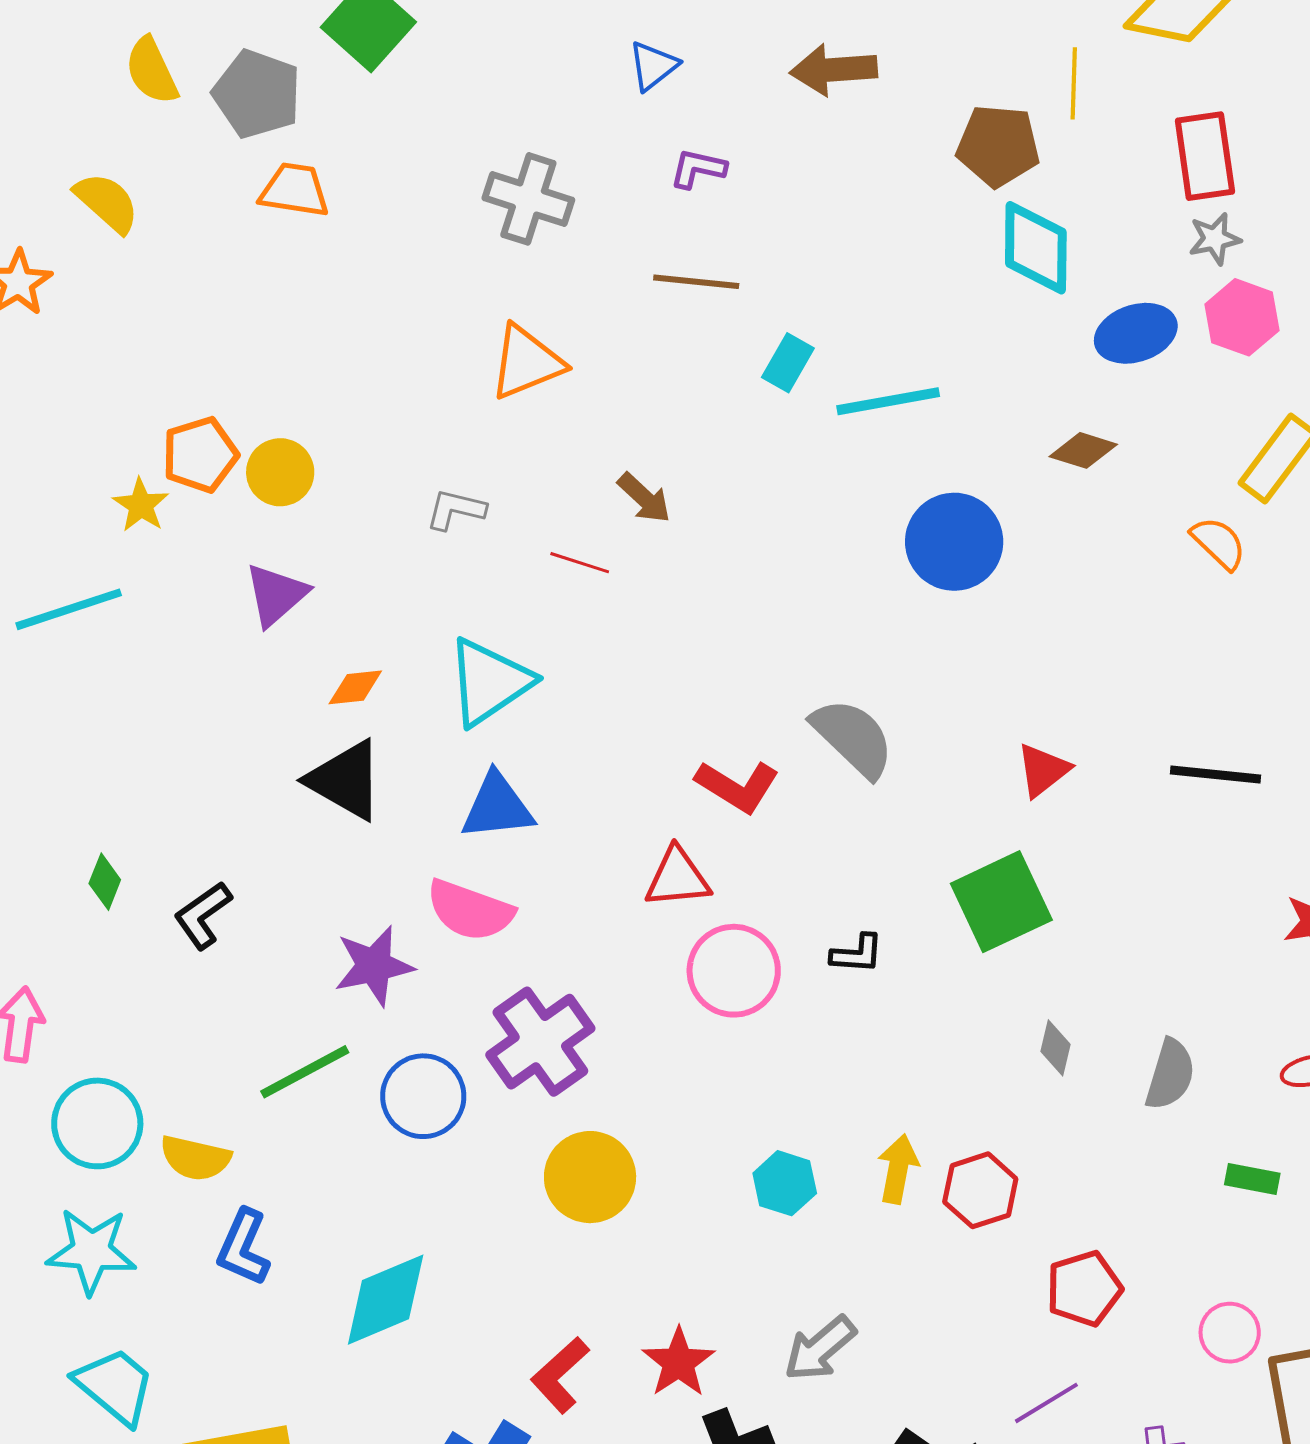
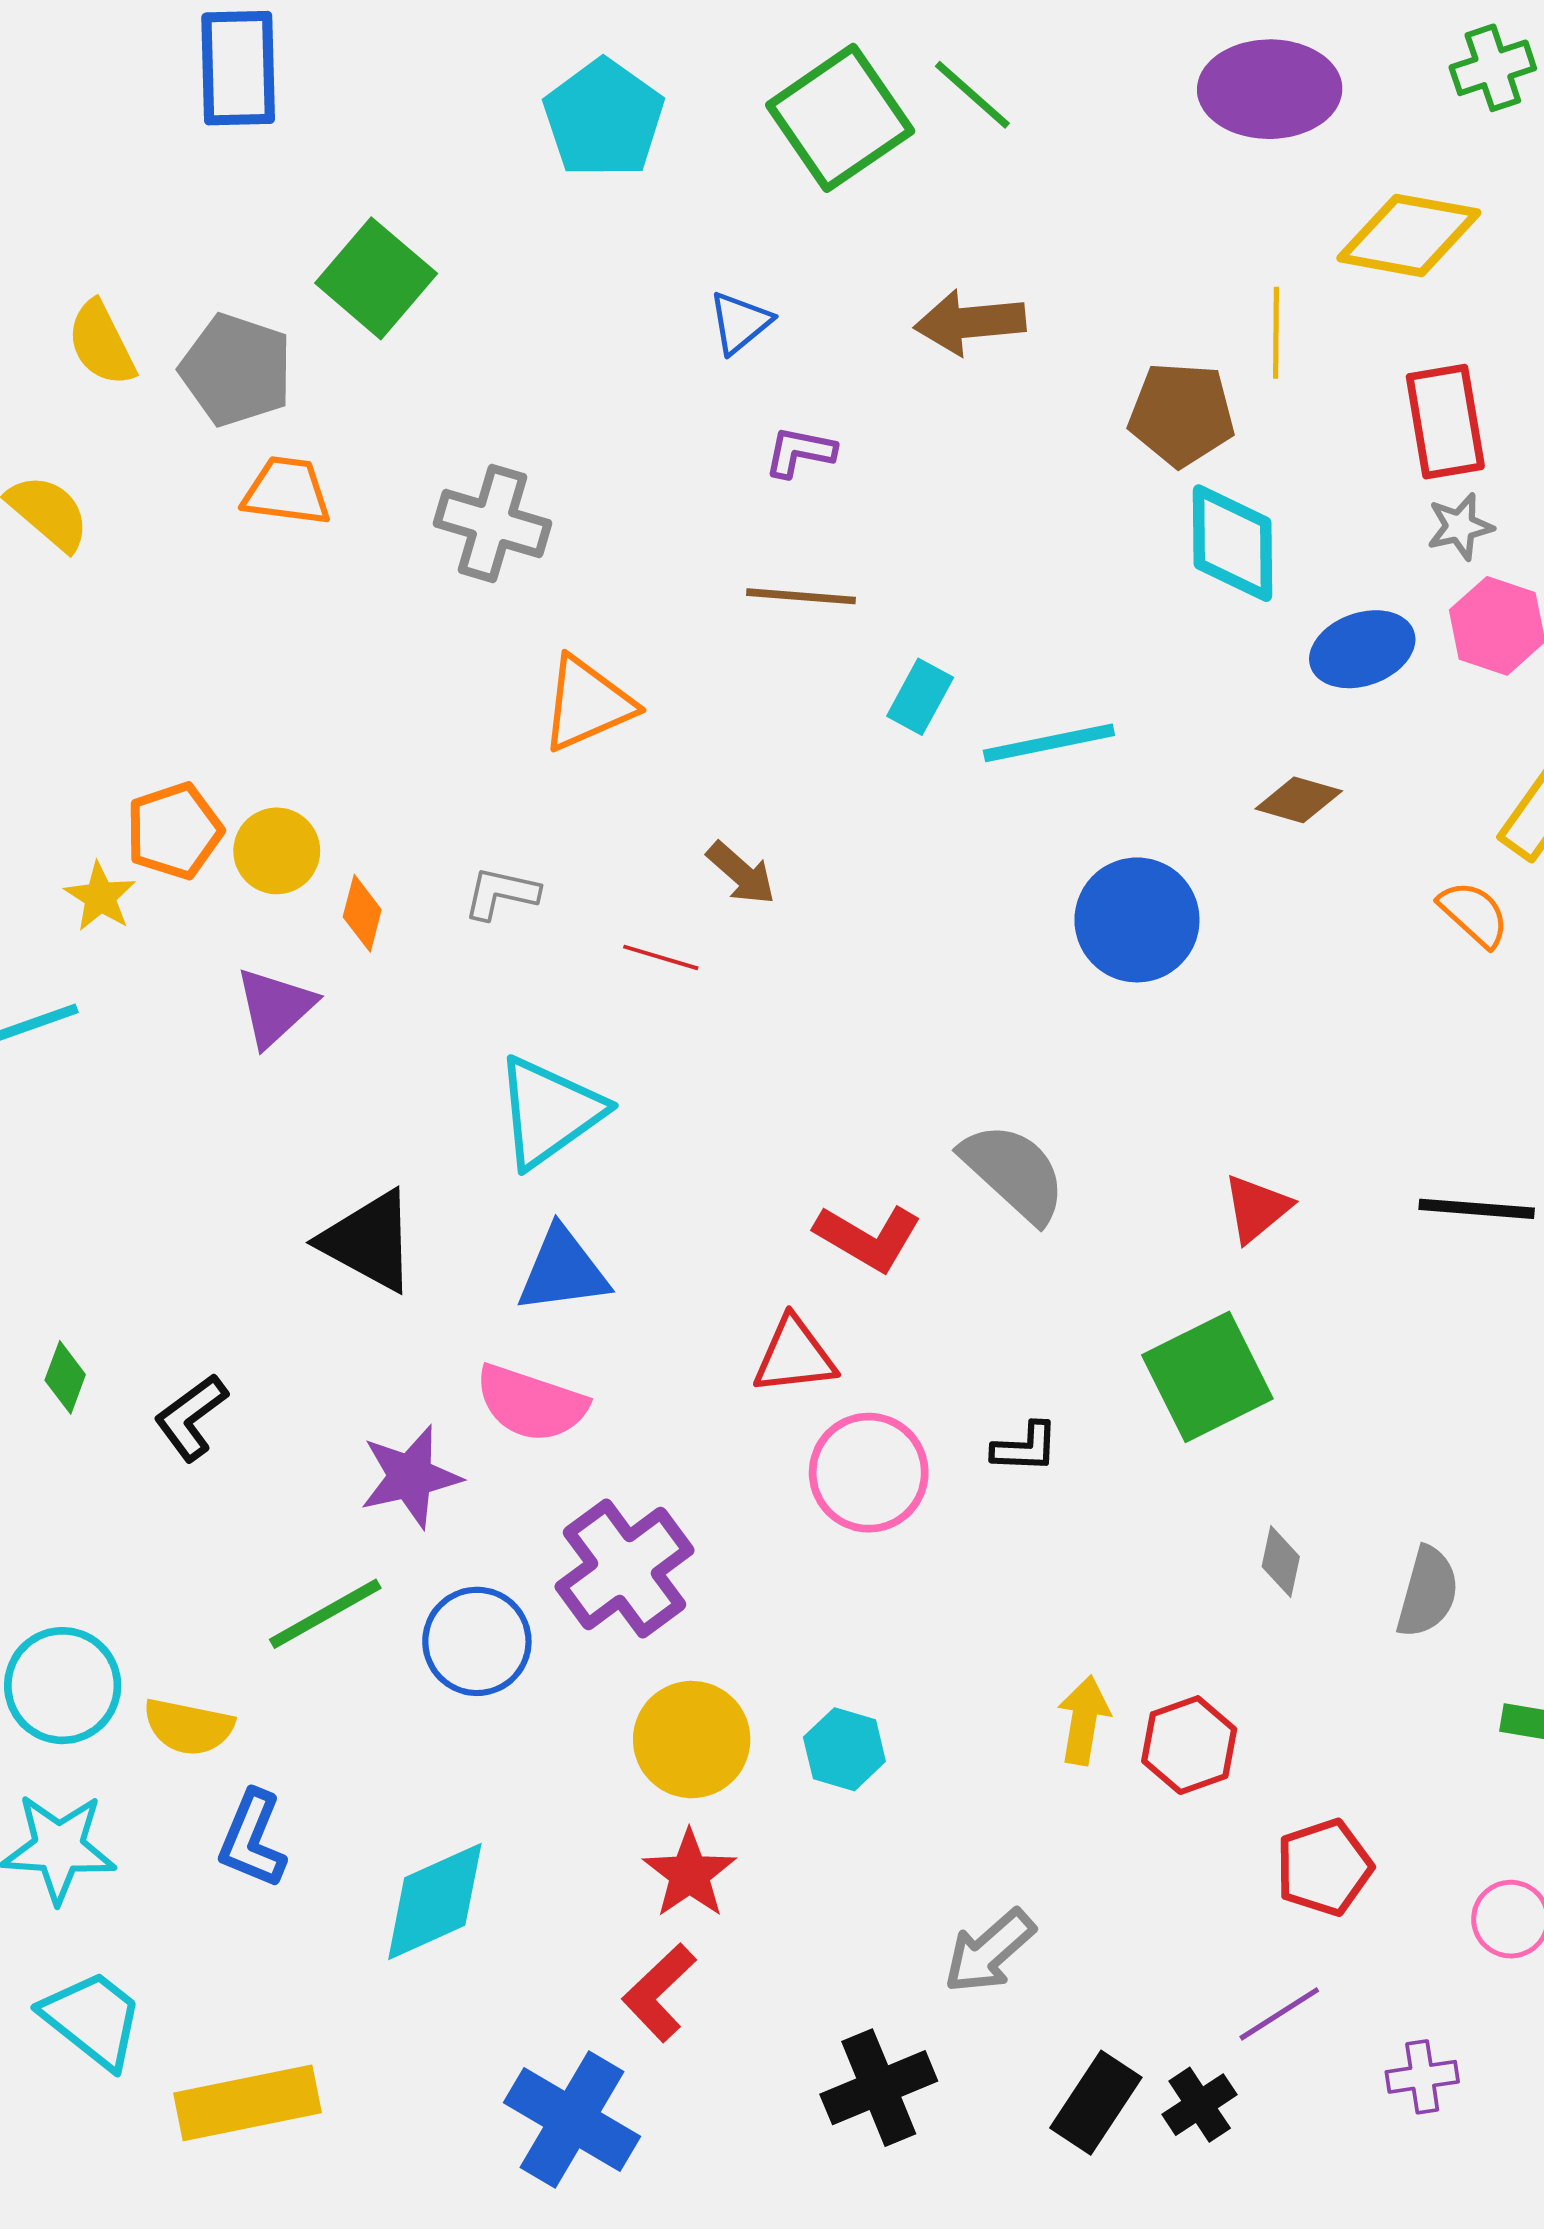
gray cross: (528, 199) -> (492, 523), moved
orange diamond: (355, 687) -> (362, 913), moved, turned -68
cyan hexagon: (785, 1183) -> (844, 1749), moved
red star: (679, 1362) -> (689, 1874), moved

